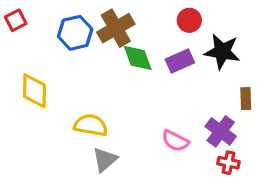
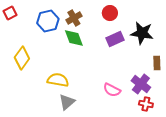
red circle: (189, 20) -> (110, 13), moved
brown cross: (116, 28) -> (74, 18), size x0.7
green diamond: (138, 58) -> (74, 38), moved
yellow diamond: (34, 91) -> (22, 58), turned 35

